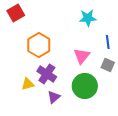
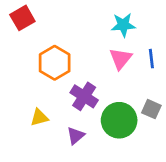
pink triangle: (82, 56) -> (121, 59), moved
gray square: (108, 65) -> (151, 109), moved
purple cross: (47, 74) -> (84, 96), moved

